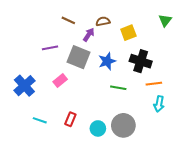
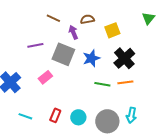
purple arrow: (89, 35) -> (73, 32), turned -56
black cross: (141, 61) -> (124, 58), turned 30
orange line: (154, 84) -> (125, 82), moved
cyan arrow: (159, 104) -> (131, 115), moved
cyan circle: (98, 128) -> (78, 117), moved

